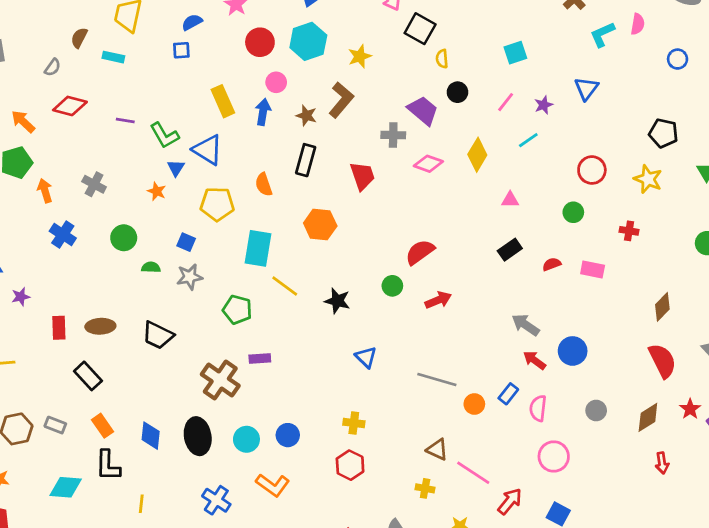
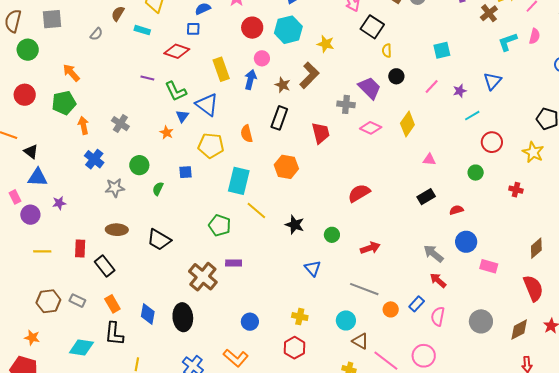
yellow star: (360, 56) -> (326, 44), turned 30
red diamond: (70, 106) -> (177, 51), moved
cyan line: (528, 140) -> (472, 116), moved
blue square: (186, 242) -> (185, 172), turned -32
green semicircle: (151, 267) -> (158, 189), turned -72
pink rectangle: (593, 270) -> (489, 266), moved
gray star: (190, 277) -> (115, 188), moved
green circle: (392, 286) -> (332, 235), moved
red arrow: (438, 300) -> (370, 248), moved
red rectangle: (59, 328) -> (80, 249), moved
blue circle: (573, 351) -> (466, 242), moved
gray circle: (596, 410) -> (481, 321), size x1.5
cyan circle: (246, 439) -> (346, 320), moved
pink circle: (554, 457) -> (424, 356), moved

